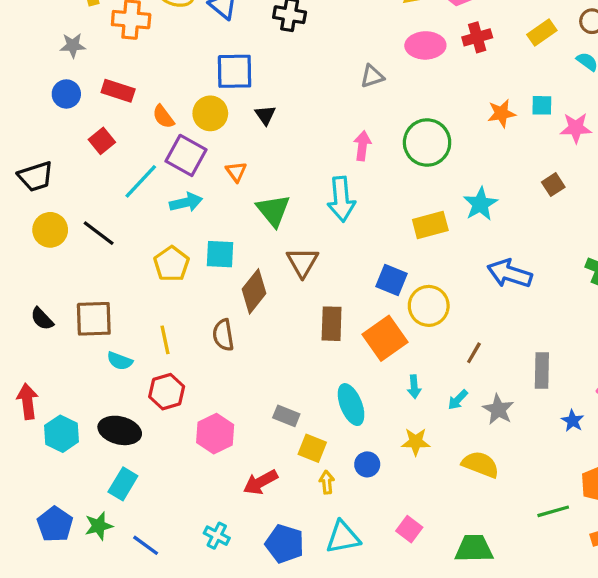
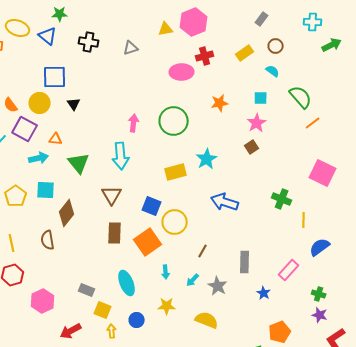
pink ellipse: (425, 45) -> (182, 72), moved
gray triangle: (372, 76) -> (131, 48), moved
cyan square: (542, 105) -> (261, 98), moved
pink star: (576, 128) -> (257, 123), moved, turned -30
orange triangle: (236, 172) -> (56, 139), turned -48
cyan arrow: (186, 202) -> (39, 158), moved
brown triangle: (302, 262) -> (112, 195), moved

